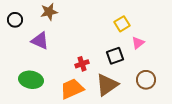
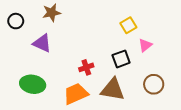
brown triangle: (107, 85) -> (113, 90), turned 45

